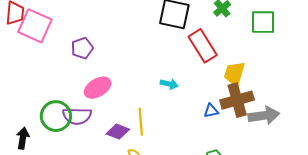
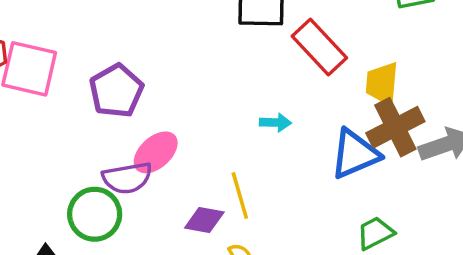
purple pentagon: (82, 48) -> (116, 91), size x1.4
blue triangle: (211, 111) -> (355, 154), size x2.0
purple semicircle: (77, 116) -> (127, 178), moved

